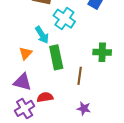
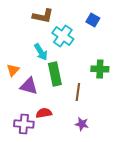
orange triangle: (26, 53) -> (13, 70), moved
purple triangle: (22, 82) -> (29, 86), moved
purple cross: (25, 108) -> (24, 124), turned 36

